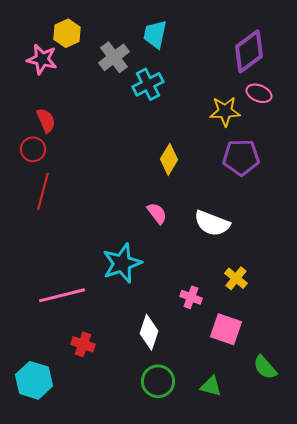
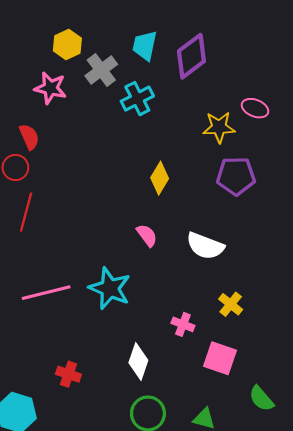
yellow hexagon: (67, 33) -> (67, 45), moved
purple diamond: (249, 51) -> (191, 56), moved
pink star: (42, 59) -> (50, 88), moved
cyan star: (122, 263) -> (110, 288), turned -30
pink line: (62, 295) -> (46, 293), moved

